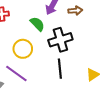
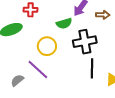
green semicircle: (37, 24) -> (64, 23), turned 112
black line: (60, 69) -> (92, 68), moved

